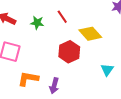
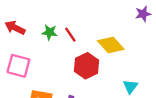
red line: (62, 17) -> (70, 35), moved

